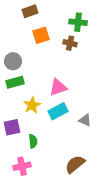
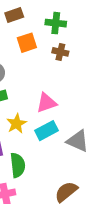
green cross: (78, 22) -> (56, 23), moved
gray triangle: (85, 120) -> (78, 141), size x1.5
green semicircle: (33, 141) -> (18, 165), size x1.5

